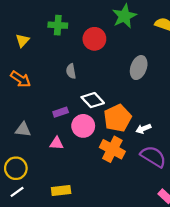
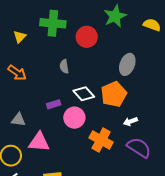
green cross: (58, 25) -> (53, 23), size x1.4
orange pentagon: (118, 118) -> (114, 94), moved
pink triangle: (56, 143) -> (39, 142), moved, size x1.6

